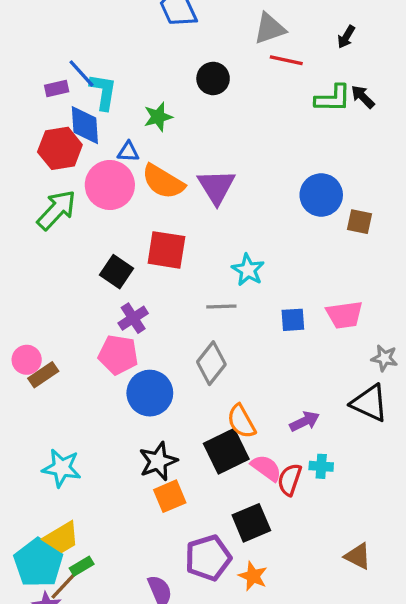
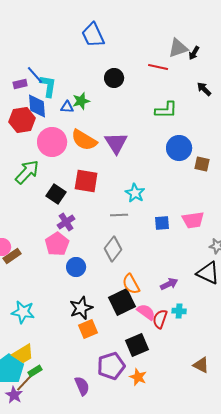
gray triangle: (270, 29) -> (178, 48), moved
green L-shape: (333, 98) -> (166, 110), moved
blue triangle: (128, 152) -> (67, 107), moved
green arrow: (57, 210) -> (27, 172), moved
pink pentagon: (118, 355) -> (57, 244), turned 30
blue circle: (150, 393) -> (76, 267), size x0.7

